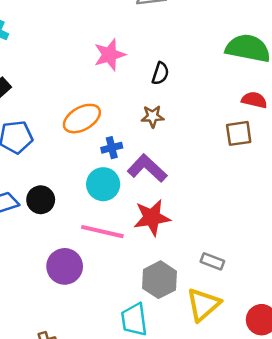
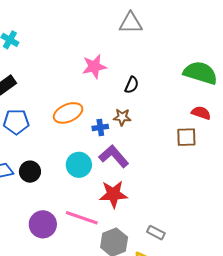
blue cross: (112, 148) -> (100, 127), moved
pink line: (102, 232) -> (82, 218), moved

